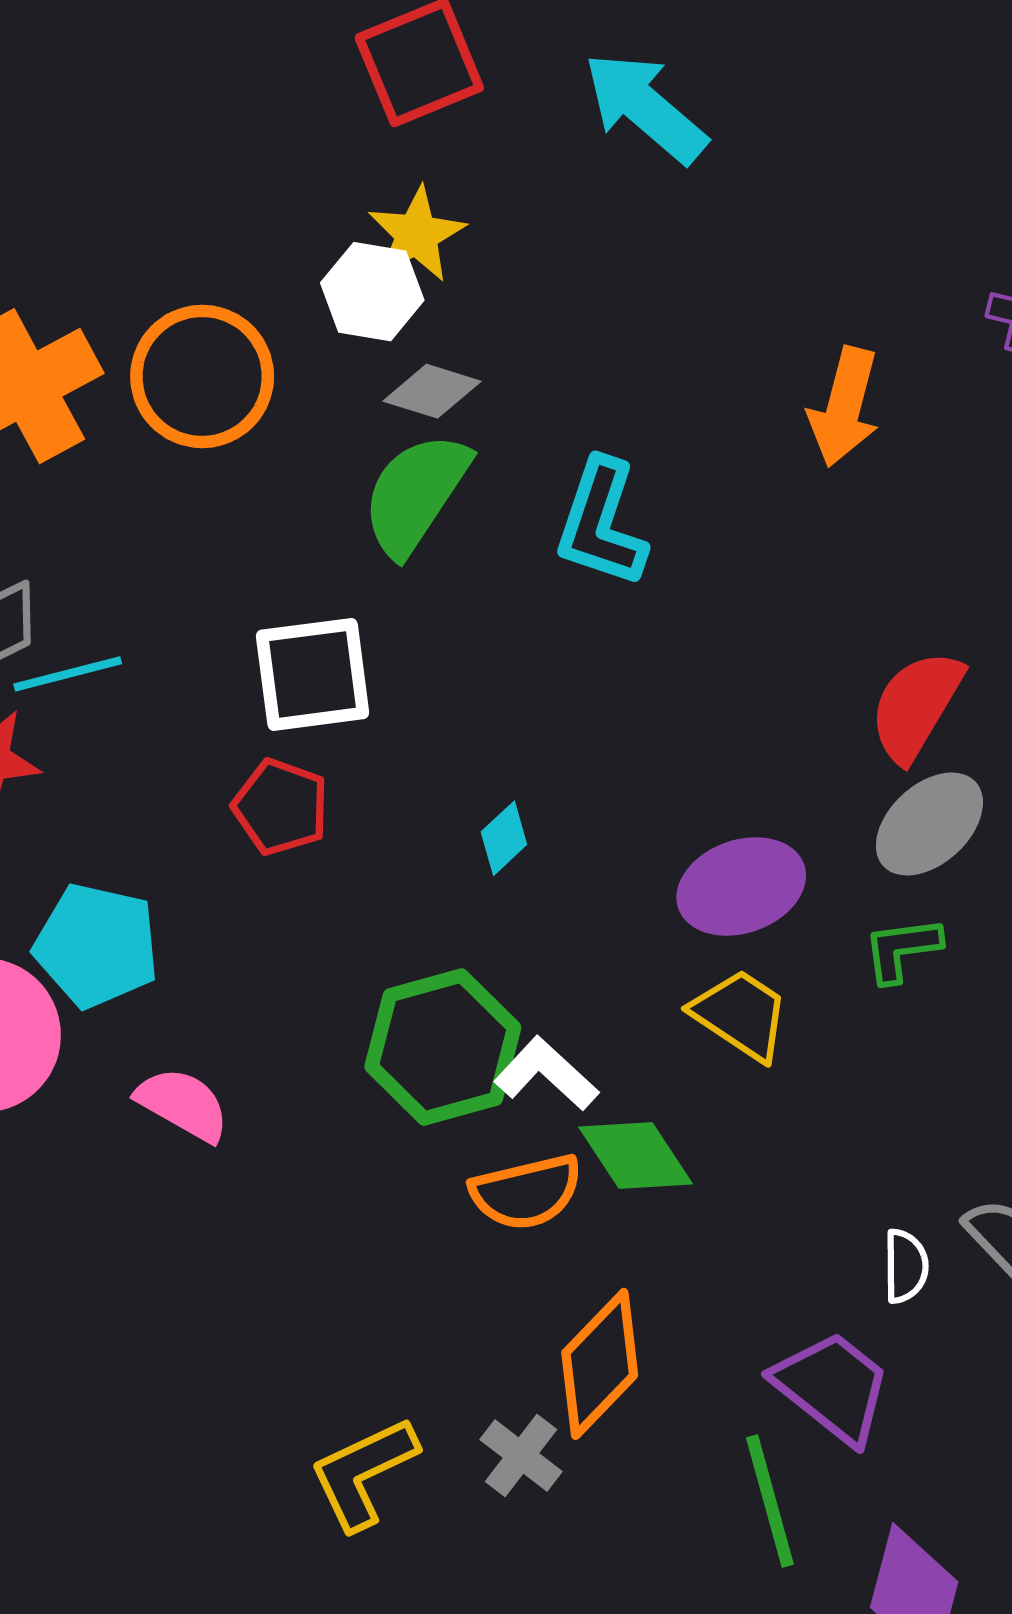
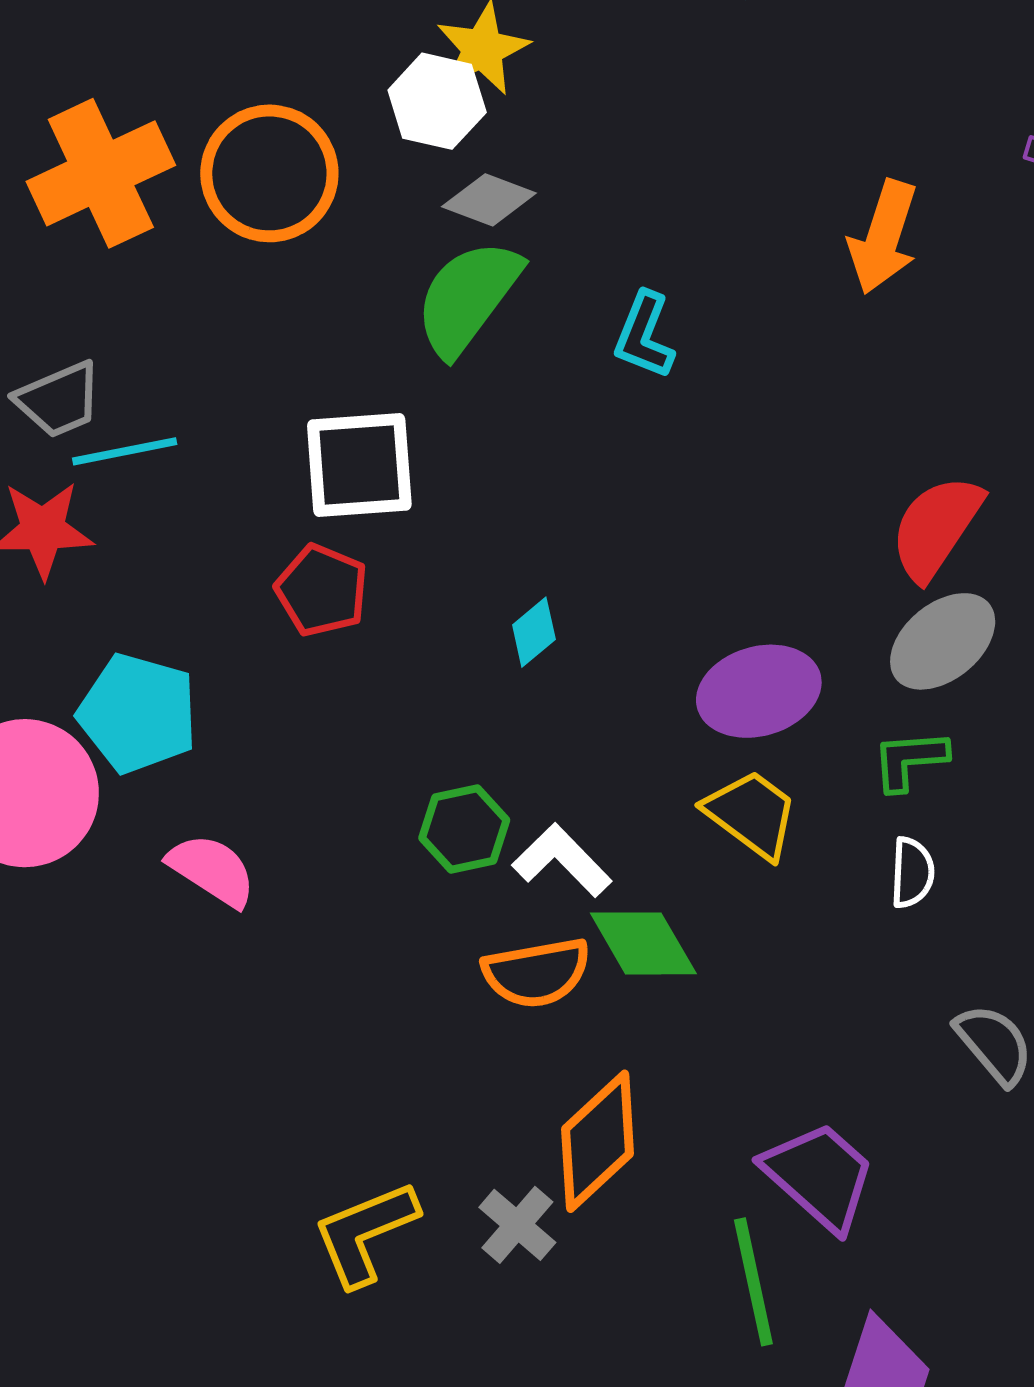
cyan L-shape: (601, 523) -> (644, 335), size x0.7
green hexagon: (443, 1047) -> (464, 829), size x0.6
white semicircle: (906, 1266) -> (912, 873), moved

